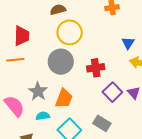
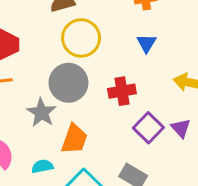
blue triangle: (128, 43) -> (146, 43), moved
gray star: (38, 91) -> (42, 113), moved

